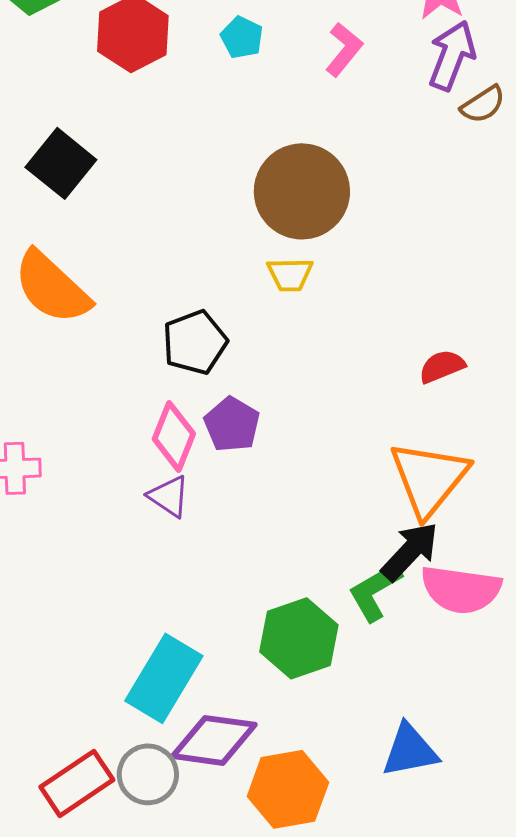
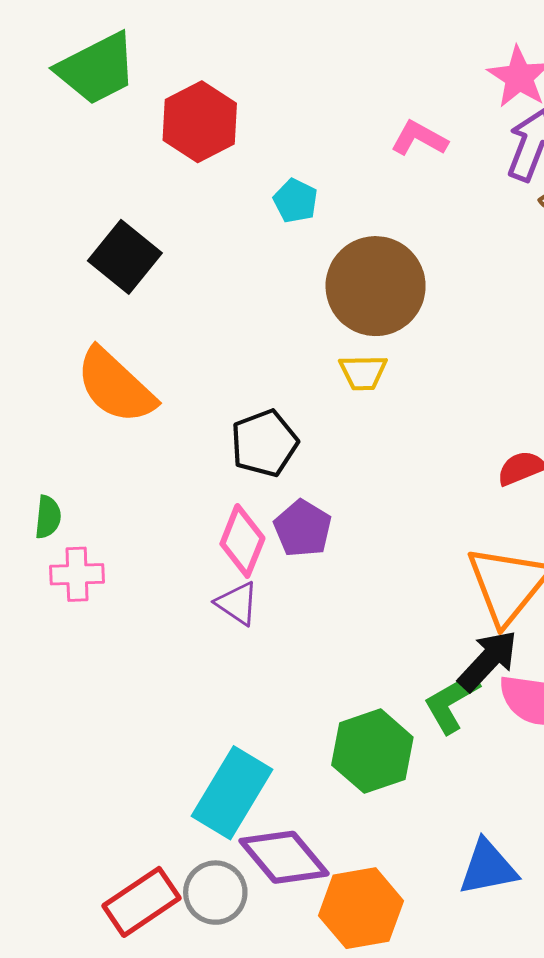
cyan pentagon: (242, 37) -> (295, 201), moved
pink L-shape: (344, 49) -> (419, 138), turned -100
purple diamond: (214, 740) -> (284, 857), turned 42

